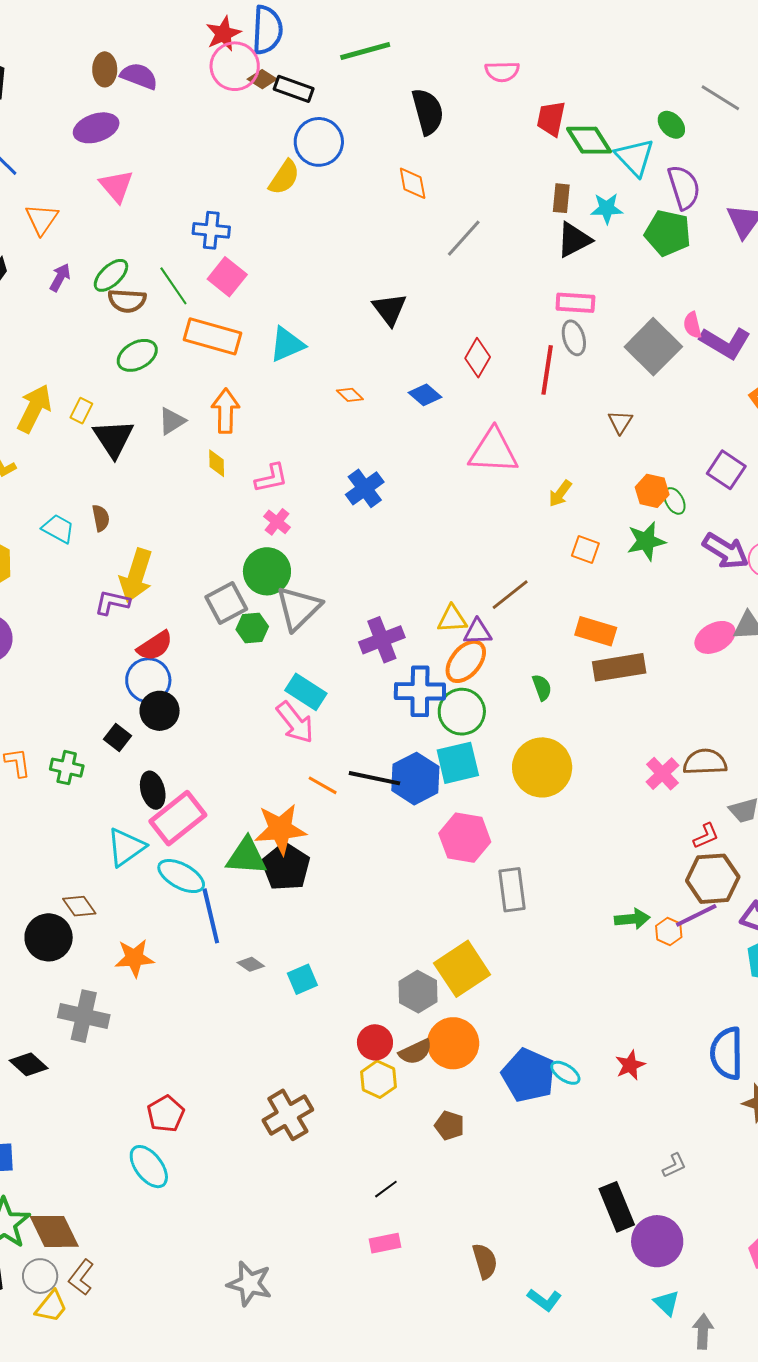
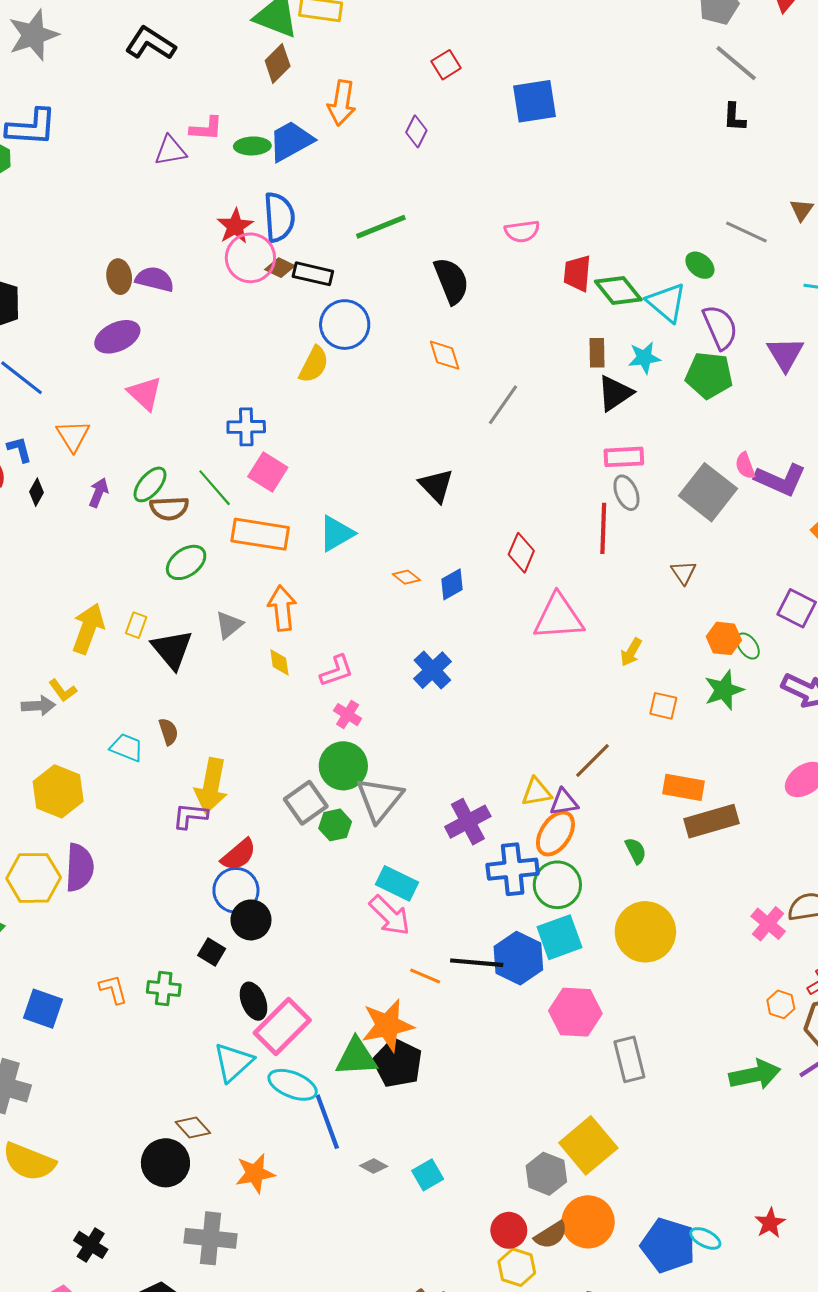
red diamond: (478, 358) -> (521, 553), moved
blue diamond: (425, 395) -> (452, 584), moved, turned -64
green arrow: (632, 919) -> (755, 1075), size x1.4
orange hexagon: (669, 932) -> (781, 1004), moved

